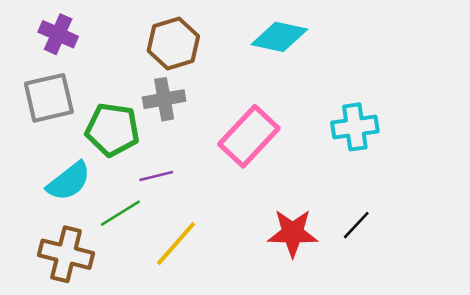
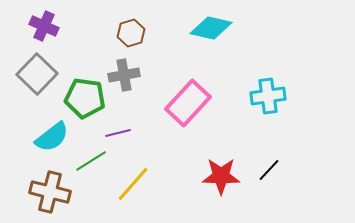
brown hexagon: (173, 43) -> (131, 33), size x0.7
gray square: (49, 98) -> (37, 74), turned -33

